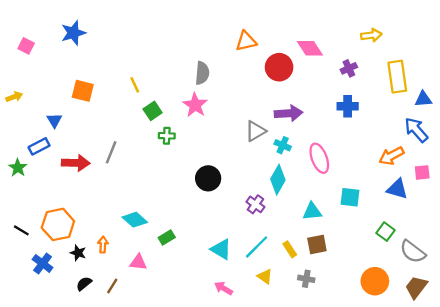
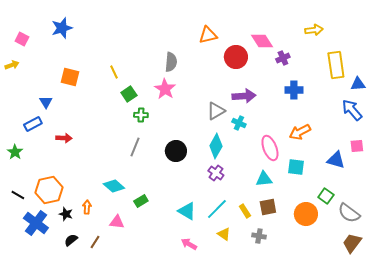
purple cross: (349, 68) -> (283, 58), moved
yellow arrow: (14, 97) -> (12, 65), moved
gray line: (111, 152) -> (135, 147), moved
orange arrow: (391, 156) -> (300, 132), moved
pink ellipse: (319, 158) -> (270, 148), moved
red arrow: (76, 163) -> (64, 138), size x0.7
green star: (18, 168) -> (15, 152), moved
cyan diamond: (278, 180) -> (216, 146), moved
blue cross: (43, 263) -> (36, 223), size x1.4
orange circle: (375, 281) -> (306, 214), moved

